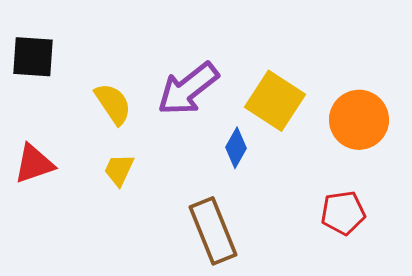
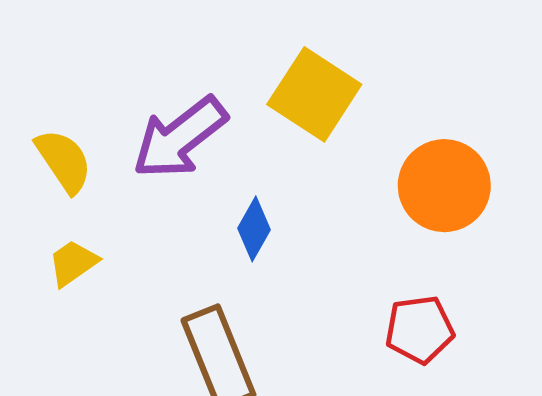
yellow square: (275, 101) -> (314, 94), moved
yellow trapezoid: (119, 170) -> (73, 263), turned 30

